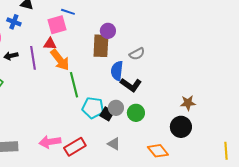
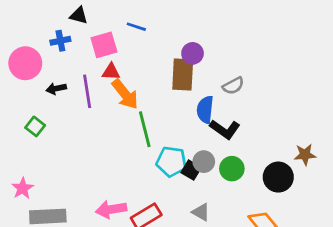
blue cross: (14, 22) -> (60, 41), turned -32
pink square: (57, 25) -> (104, 45), moved
black circle: (181, 127) -> (278, 177), moved

